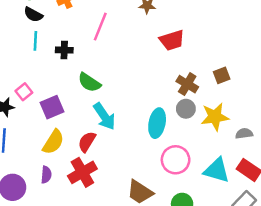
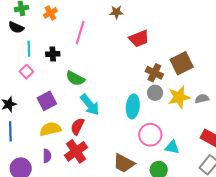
black semicircle: (33, 15) -> (16, 27), moved
brown square: (222, 75) -> (182, 63), size x1.6
pink square: (24, 92) -> (26, 72), moved
gray semicircle: (244, 133) -> (202, 99), moved
yellow semicircle: (53, 142) -> (50, 129), turned -130
cyan triangle: (217, 170) -> (172, 147), moved, size x0.7

